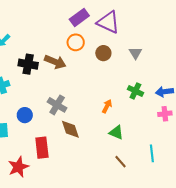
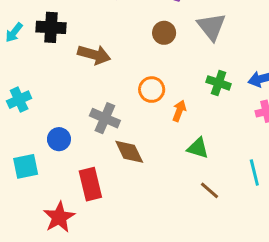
orange circle: (76, 42) -> (152, 90), moved
gray triangle: (135, 53) -> (211, 27), size x1.5
black cross: (28, 64) -> (51, 27), moved

